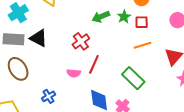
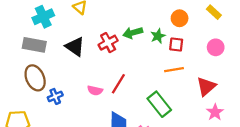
black triangle: (39, 38) -> (75, 47), moved
red cross: (81, 41) -> (108, 43), moved
blue cross: (49, 96) -> (55, 96), moved

